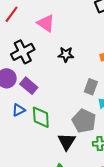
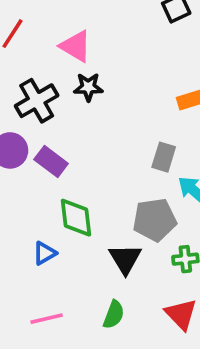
black star: (66, 54) -> (88, 87), moved
blue triangle: (19, 110) -> (44, 253), moved
gray pentagon: (84, 121) -> (155, 220), turned -30

